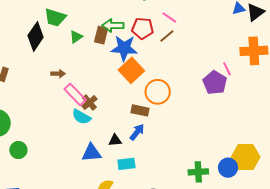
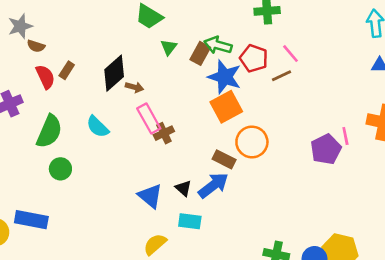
black diamond: (36, 36) -> (114, 73), moved
green triangle: (76, 37) -> (169, 47), turned -32
cyan semicircle: (81, 117) -> (98, 127), moved
blue arrow: (137, 132) -> (213, 185), size x1.4
black triangle: (115, 140) -> (183, 188), turned 32
blue triangle: (92, 153) -> (150, 196), turned 30

